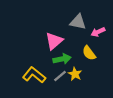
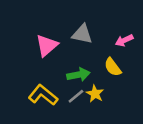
gray triangle: (78, 22) -> (82, 34), moved
pink triangle: (54, 41) -> (47, 46), moved

